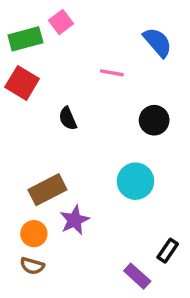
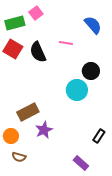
black semicircle: (68, 119) -> (38, 52), moved, size x1.5
cyan circle: (135, 181) -> (77, 90), moved
orange circle: (34, 234) -> (11, 136), moved
black rectangle: (168, 251) -> (99, 136), moved

